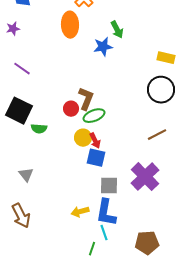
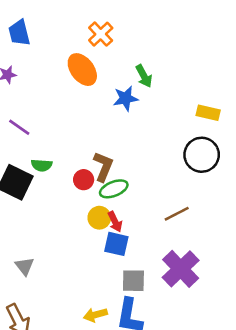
orange ellipse: (70, 25) -> (82, 70), turned -35
green semicircle: (39, 129) -> (42, 165), moved
brown line: (157, 135) -> (177, 214), moved

